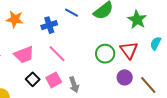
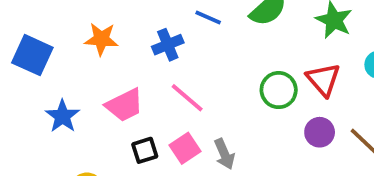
black square: (33, 79) -> (145, 150), turned 32

